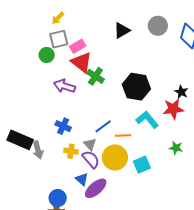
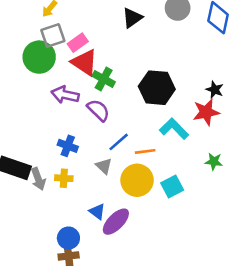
green circle: (47, 55) -> (39, 57), size x1.6
yellow cross: (71, 151) -> (64, 178), moved
purple semicircle: (91, 159) -> (98, 110), moved

